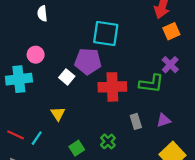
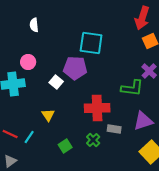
red cross: (112, 87) -> (97, 108), moved
purple triangle: (164, 120) -> (143, 121), size x1.5
gray rectangle: (136, 121) -> (114, 129), moved, turned -64

